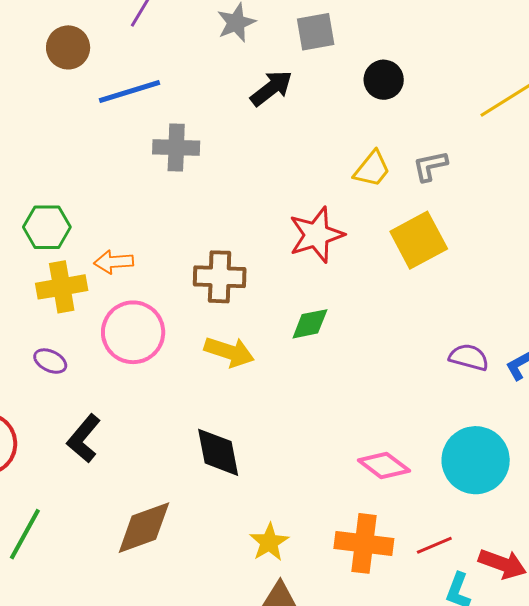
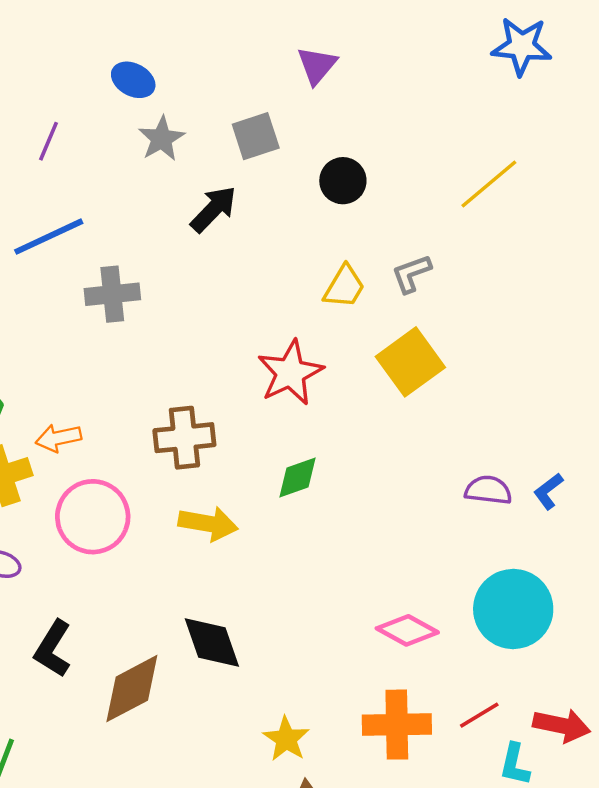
brown diamond: (144, 528) -> (132, 689), moved

